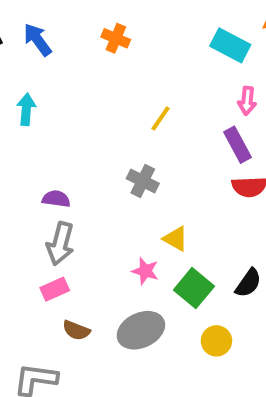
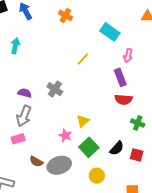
cyan rectangle: (230, 45) -> (110, 32), moved
gray cross: (143, 181) -> (55, 89), moved
yellow triangle: (176, 239) -> (83, 121), turned 40
brown semicircle: (76, 330) -> (36, 161), moved

